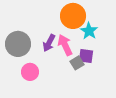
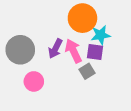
cyan star: (89, 31) -> (101, 35), turned 30
purple square: (86, 56) -> (95, 52), moved

